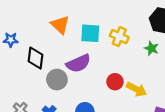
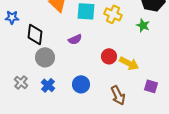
purple semicircle: (78, 63) -> (75, 39), size x0.6
gray circle: (57, 80) -> (45, 57), moved

